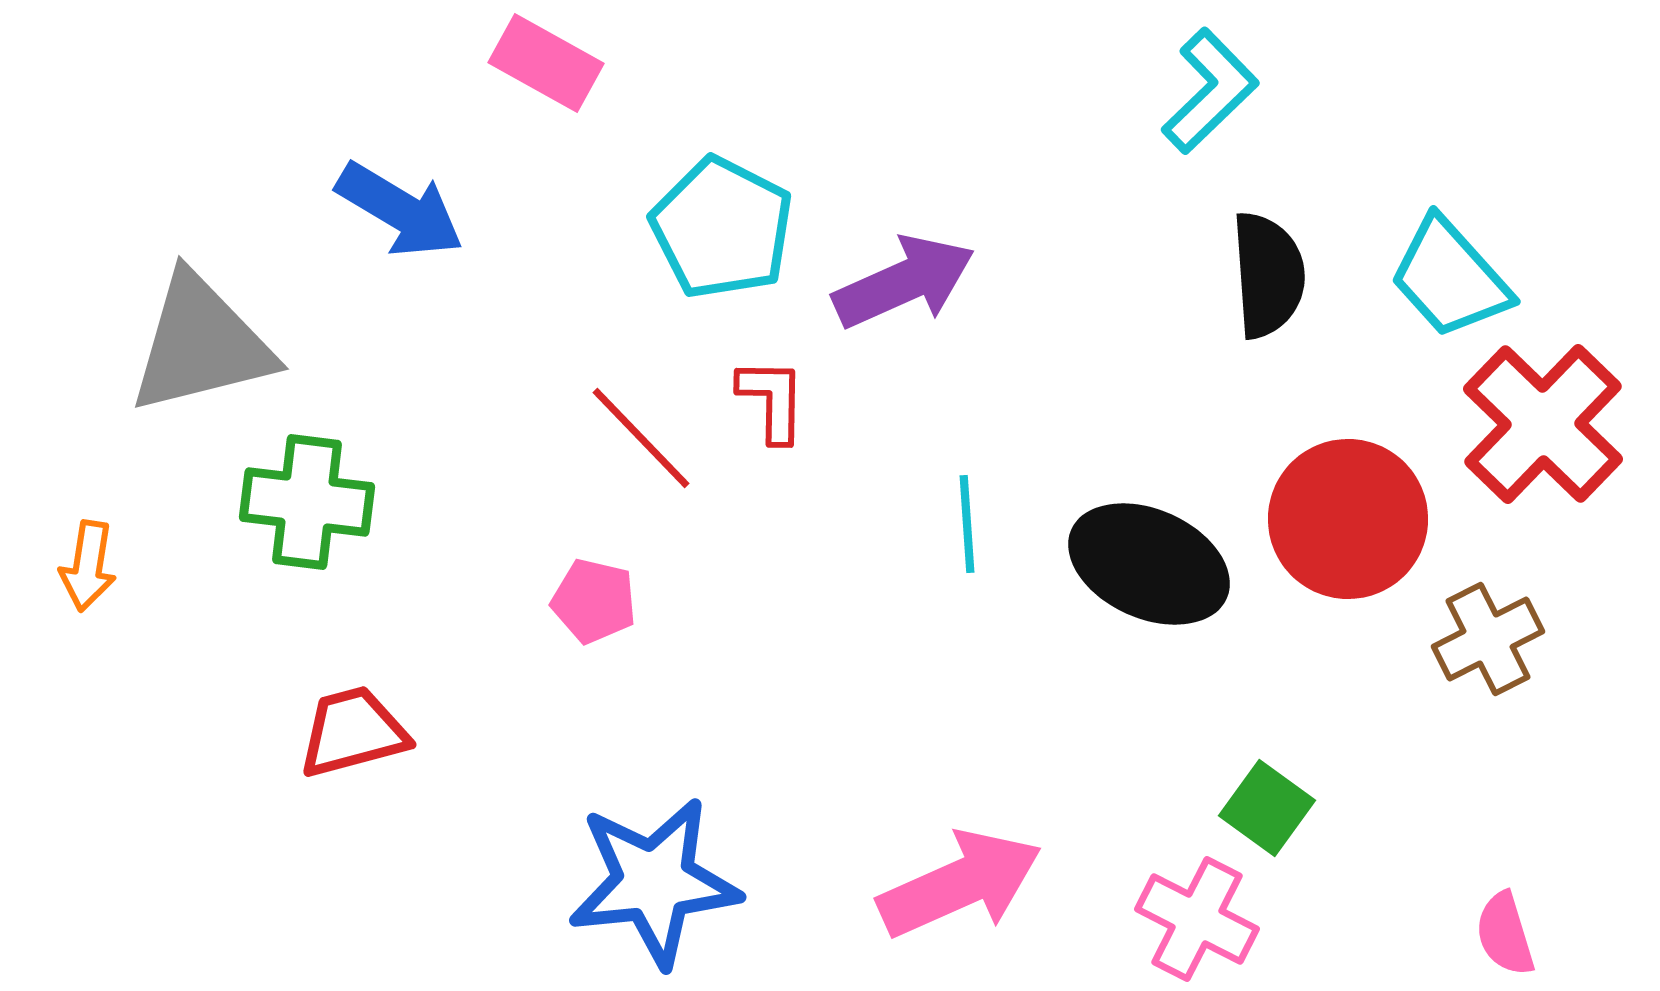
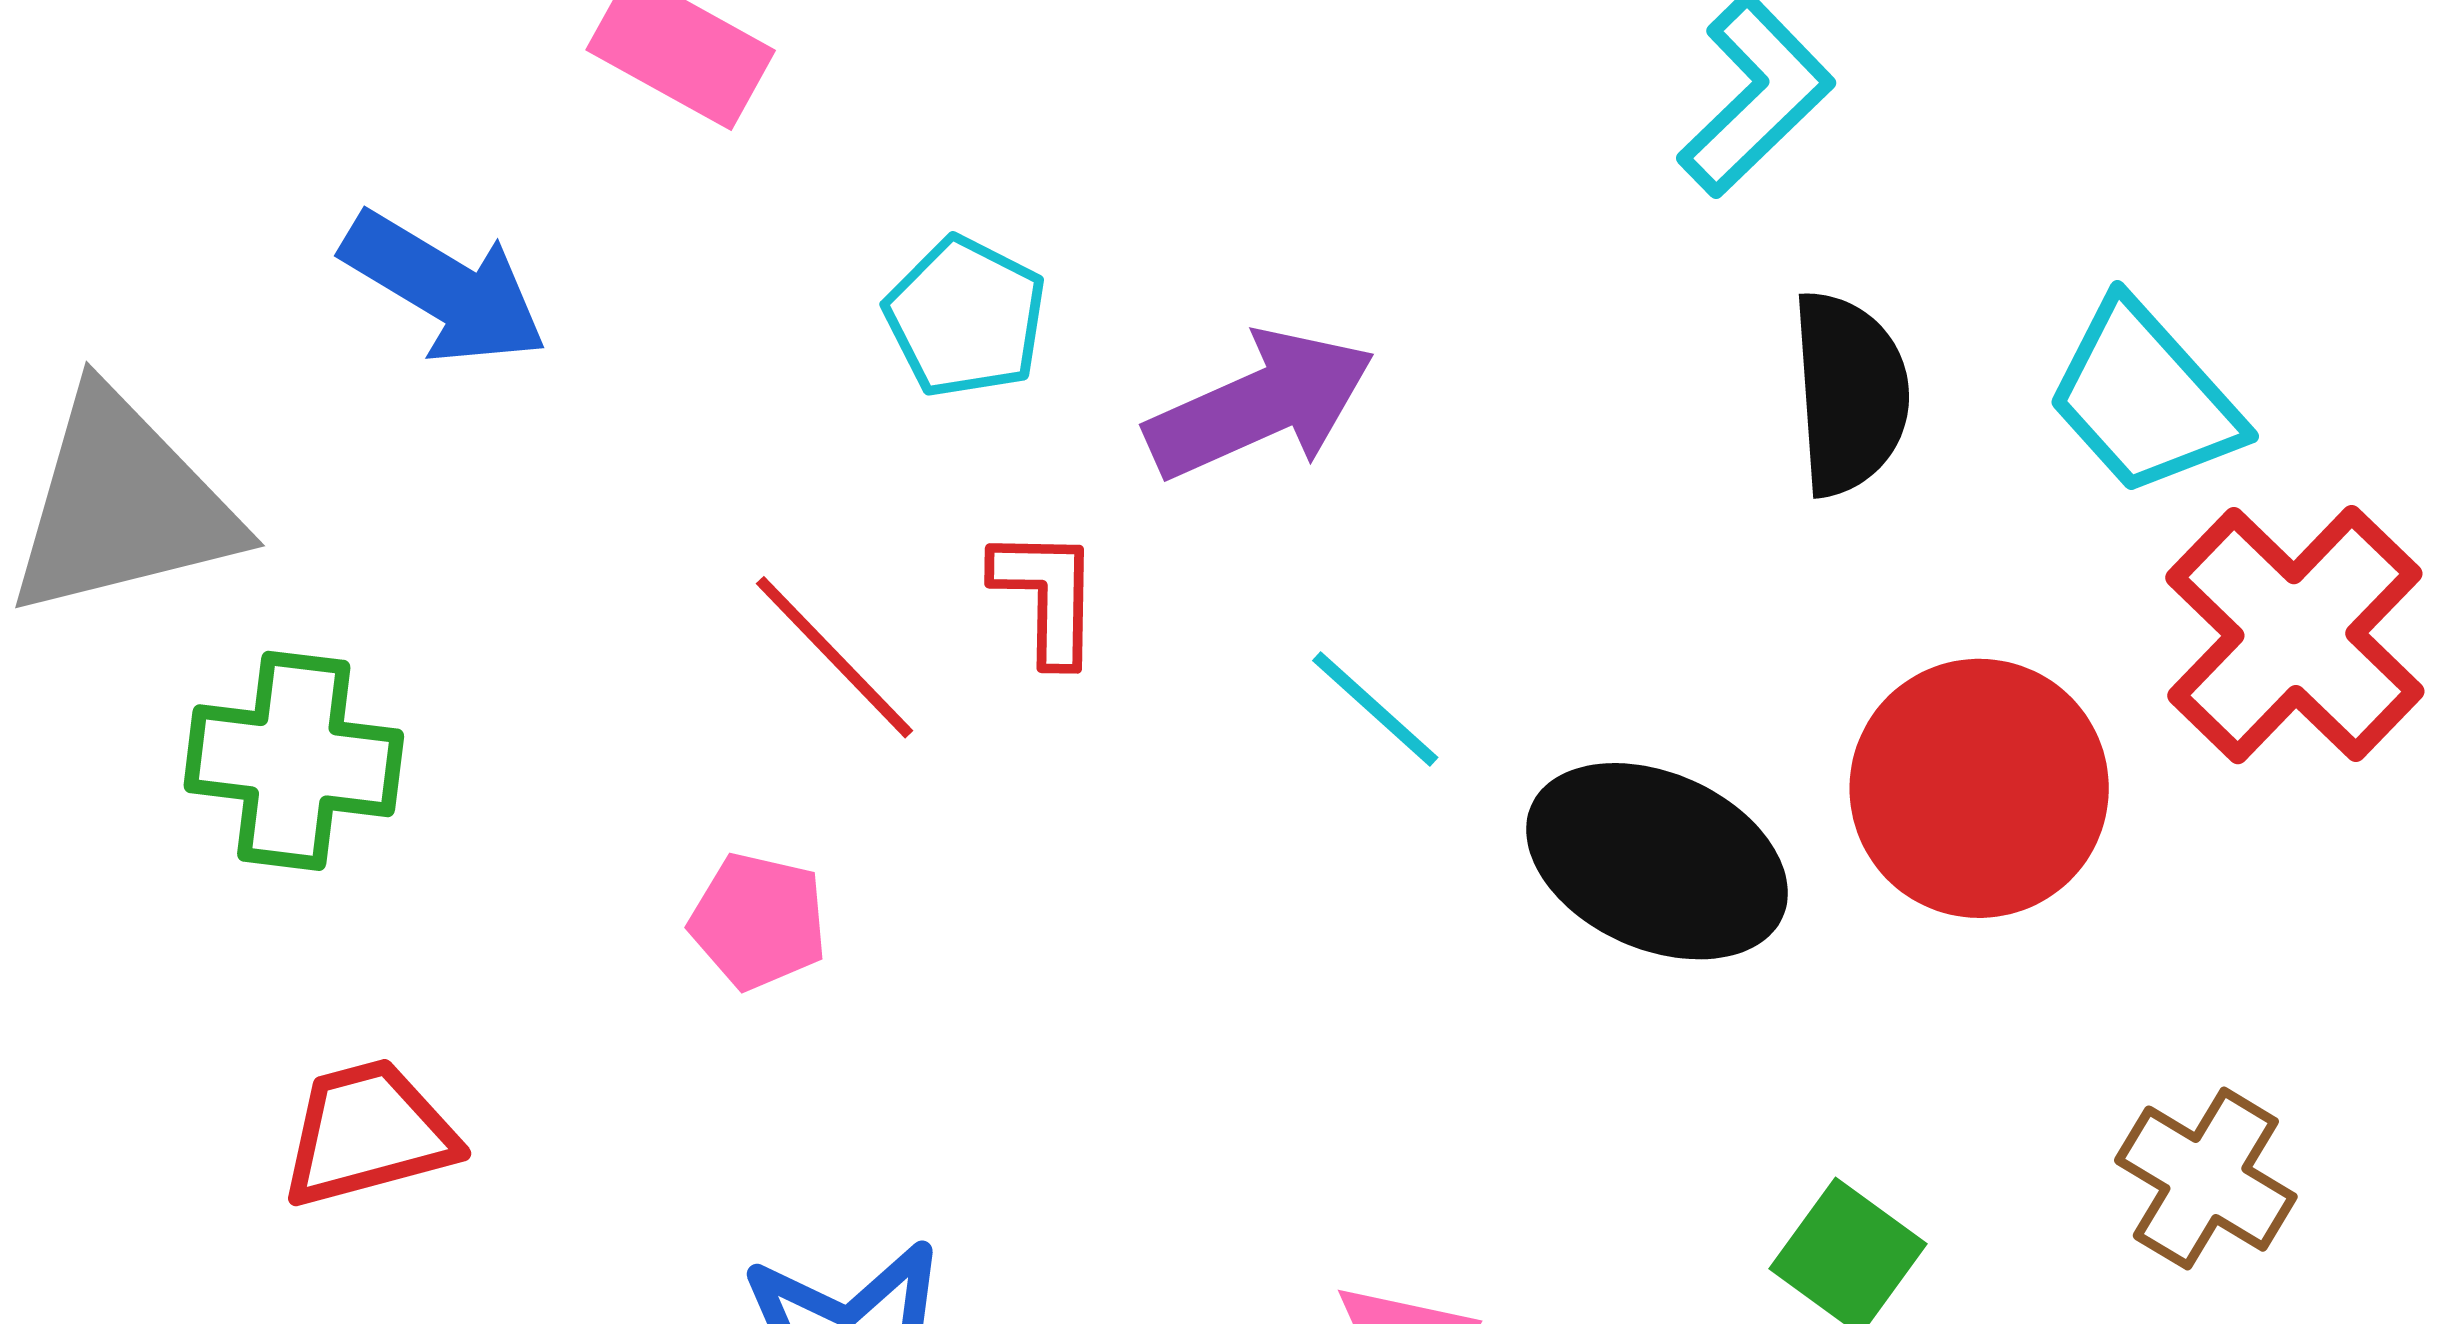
cyan pentagon: (722, 228) -> (966, 317), size x0.7
cyan line: (967, 524) -> (1375, 709), moved, turned -44
brown cross: (1488, 639) -> (2206, 1179), moved, turned -32

